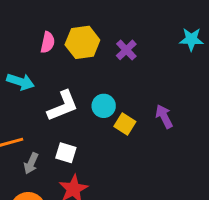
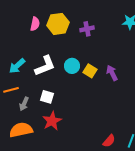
purple cross: (126, 50) -> (87, 29), turned 32
cyan arrow: (20, 82) -> (17, 66), moved, turned 120
yellow square: (125, 124) -> (90, 71), moved

